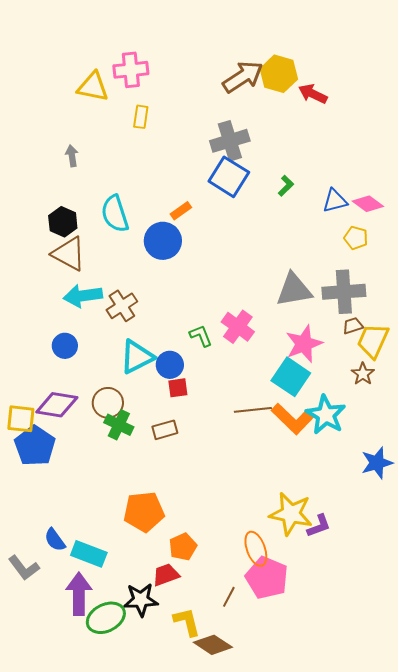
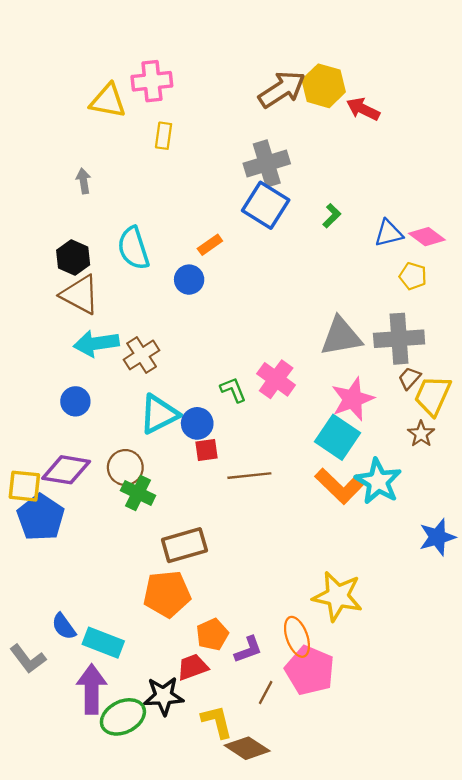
blue circle: (163, 241) -> (189, 280), size x0.7
brown trapezoid: (353, 326) -> (409, 378), turned -30
brown line: (253, 410) -> (249, 476), moved
brown rectangle: (165, 430) -> (184, 545), moved, size x1.5
purple L-shape: (319, 526) -> (248, 650), moved

